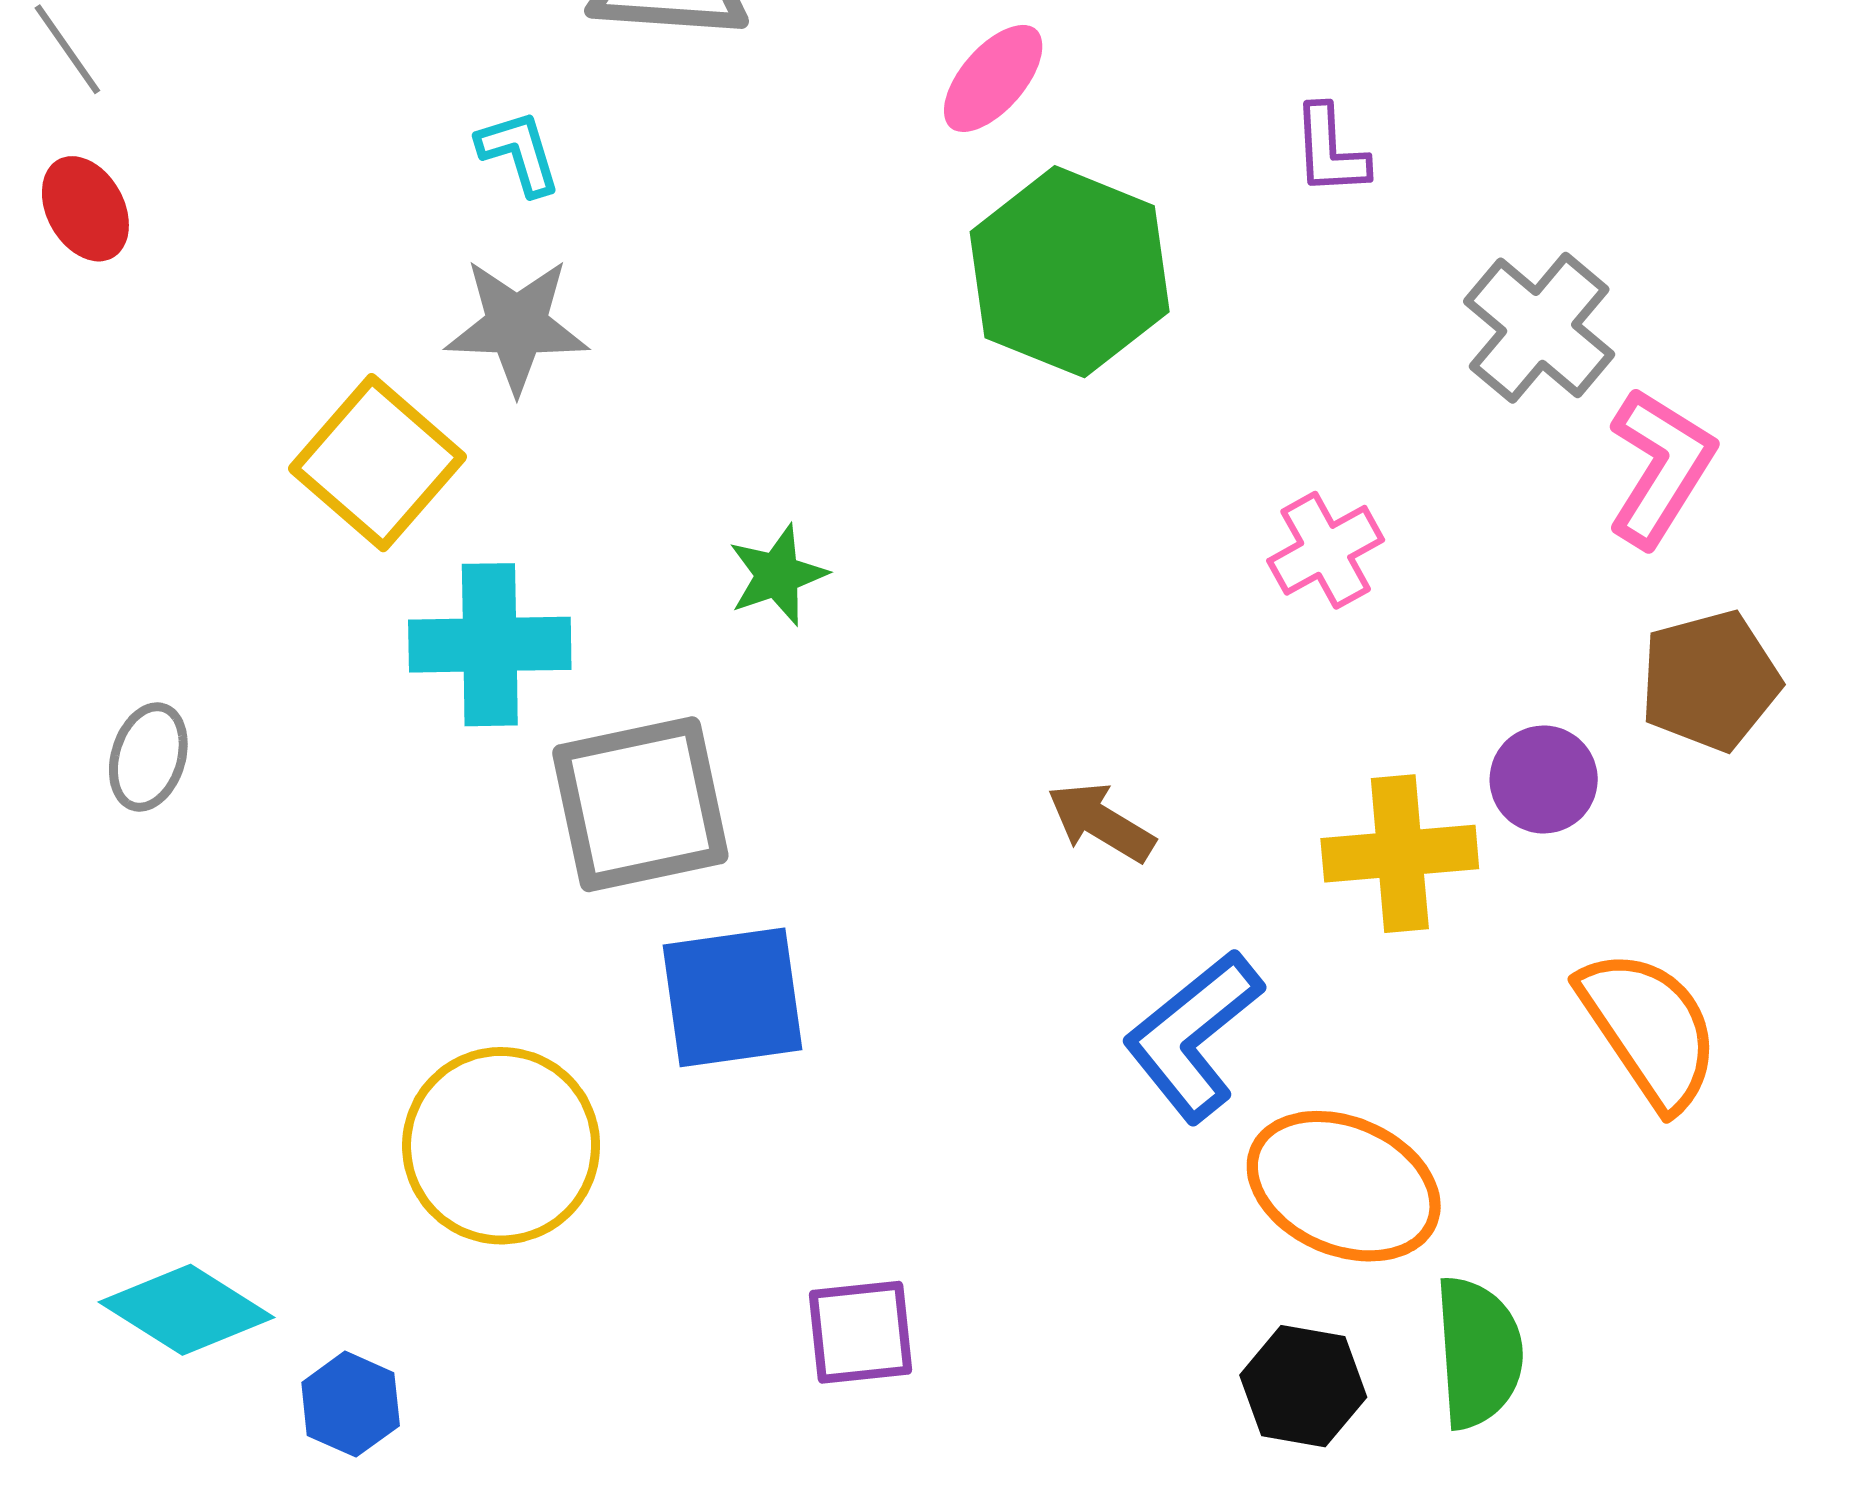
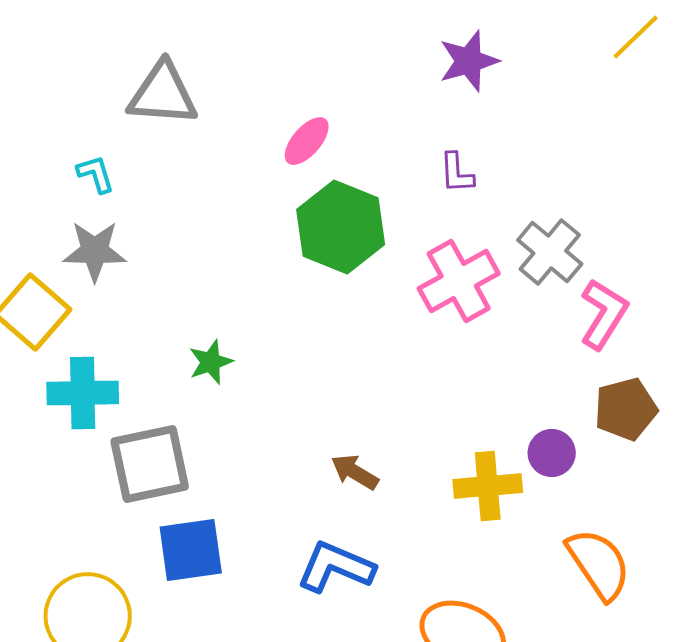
pink cross: (1326, 550) -> (459, 281), moved, size x1.6
blue L-shape: (1193, 1036) -> (336, 567), moved, turned 62

